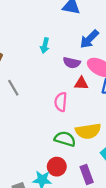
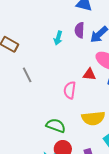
purple semicircle: (72, 63) -> (80, 30), moved, turned 77
green semicircle: (65, 139) -> (56, 126), moved

